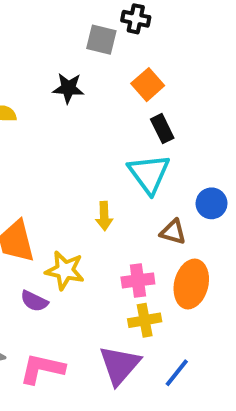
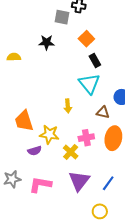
purple semicircle: (34, 301) -> (35, 151), turned -40
yellow cross: (145, 320) -> (71, 152), moved, turned -35

